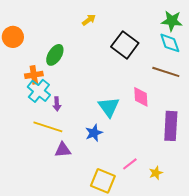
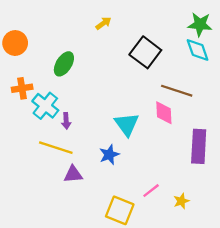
brown line: (166, 72) -> (177, 91), moved
orange cross: (34, 75) -> (22, 88), moved

